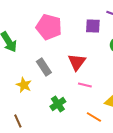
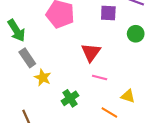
gray rectangle: (44, 67) -> (27, 58), moved
yellow star: (24, 85) -> (43, 78), moved

